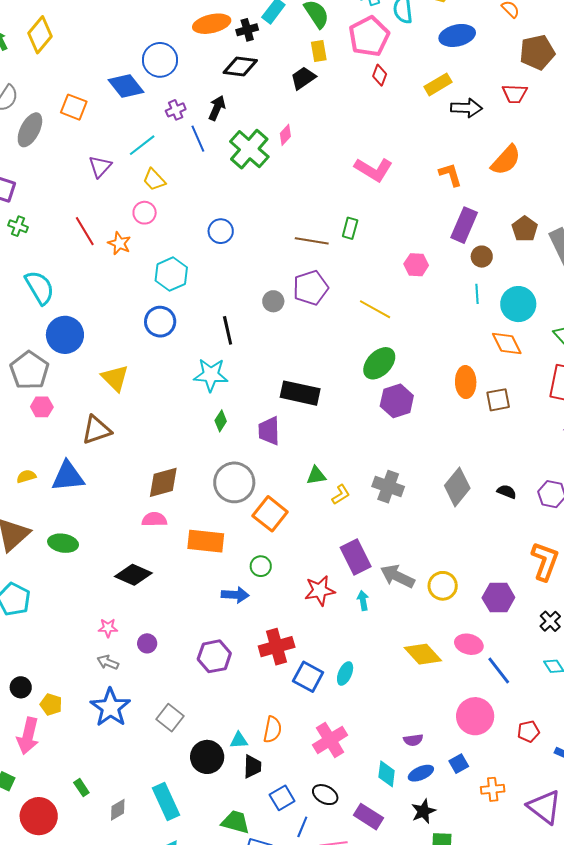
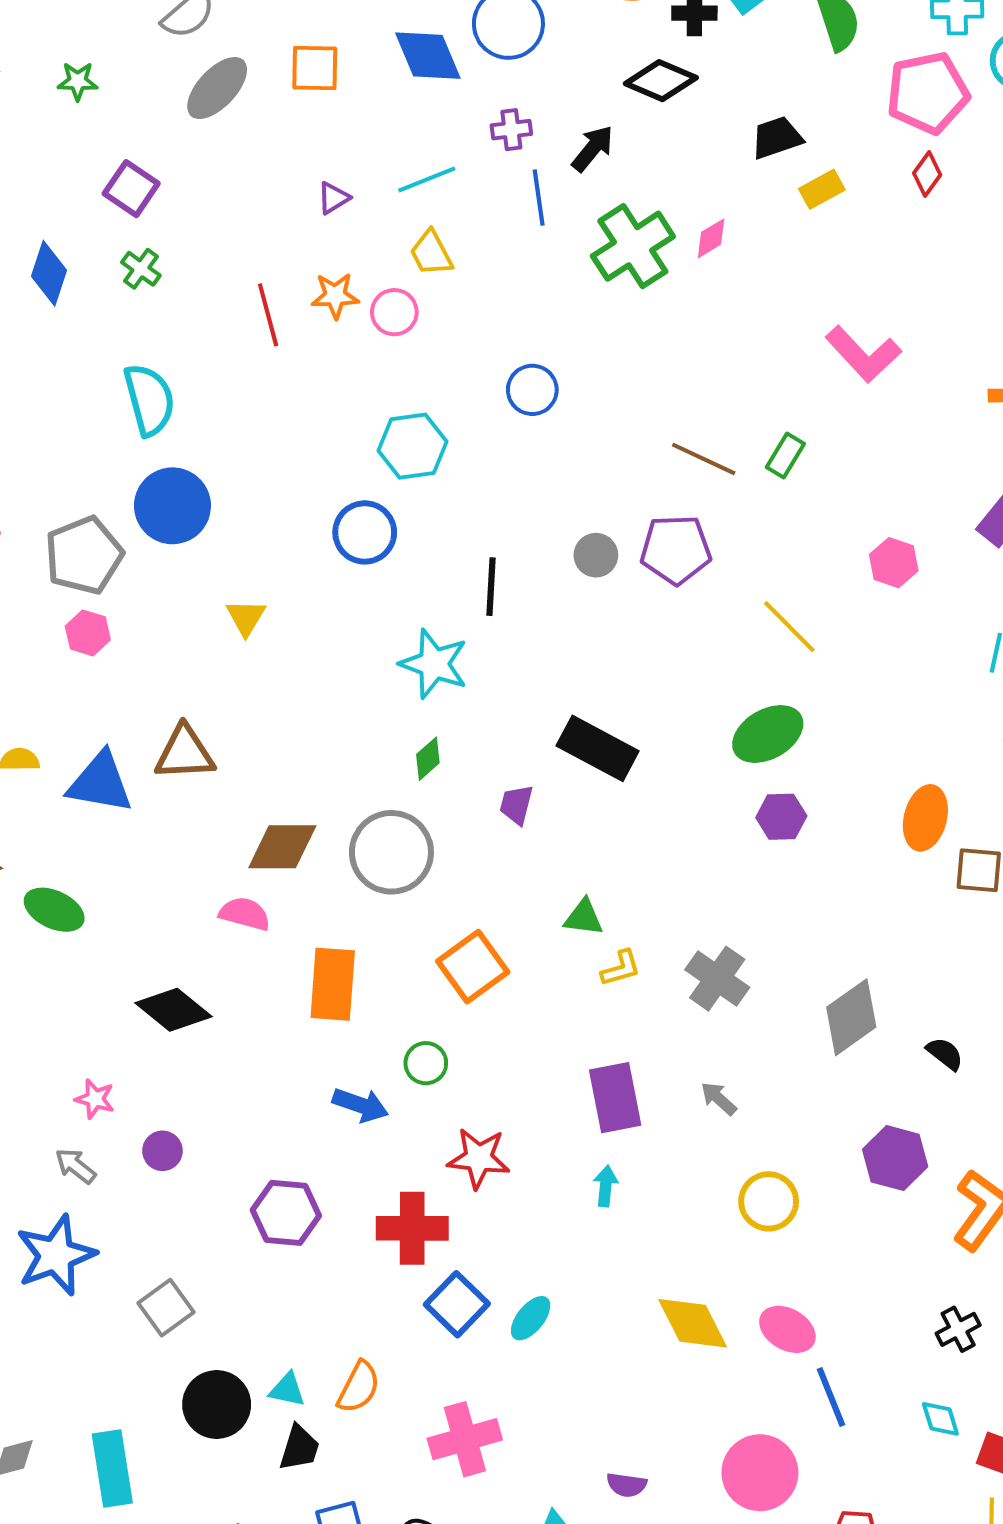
yellow rectangle: (319, 51) -> (822, 189), moved, turned 55
orange square: (74, 107) -> (315, 68), turned -36
purple triangle: (100, 167) -> (333, 198), size x0.7
orange star: (119, 243) -> (335, 296), moved, turned 30
yellow triangle: (115, 378) -> (246, 617), size x0.7
purple hexagon: (397, 401) -> (781, 817), size x0.7
brown triangle: (96, 430) -> (185, 753), moved
purple trapezoid: (269, 431) -> (516, 805), size x0.7
gray circle: (234, 482) -> (391, 852), moved
orange rectangle: (206, 541) -> (333, 984), turned 72
gray arrow: (397, 576) -> (719, 1099), moved, size x0.6
red star: (320, 591) -> (479, 1158), moved
purple hexagon: (498, 598) -> (895, 1158), moved

